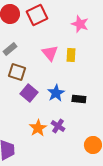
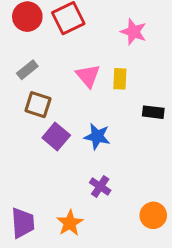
blue star: (56, 93) -> (97, 136), turned -30
black rectangle: (79, 99) -> (153, 112), moved
orange star: (38, 128) -> (70, 223), moved

